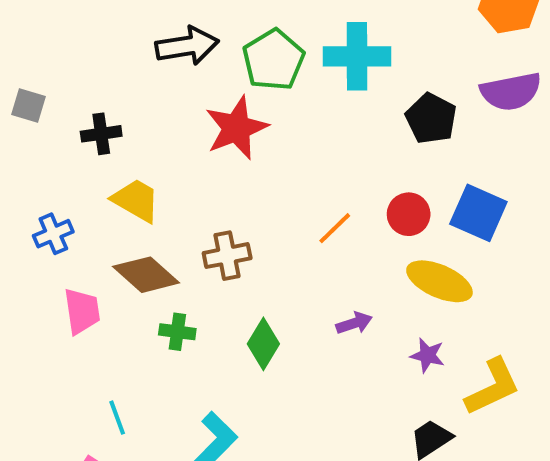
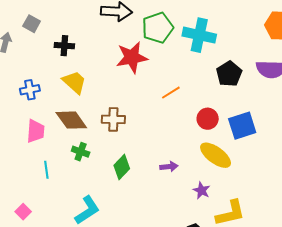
blue square: (478, 213) -> (242, 126), turned 36
orange line: (335, 228) -> (171, 93), moved
cyan line: (117, 418) -> (46, 170), moved

